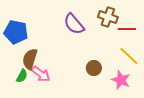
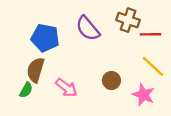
blue pentagon: (16, 32) -> (45, 38), moved
pink arrow: (41, 74) -> (66, 88), moved

